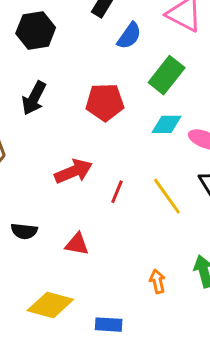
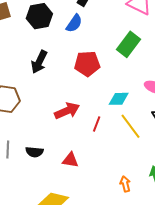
blue semicircle: (129, 36) -> (74, 23), moved
cyan diamond: (167, 124) -> (119, 99), moved

